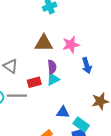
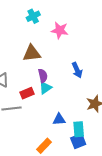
pink star: (71, 45) -> (60, 30), moved, turned 30
cyan rectangle: (81, 124) -> (79, 129), turned 56

